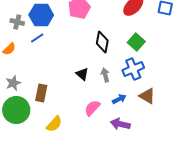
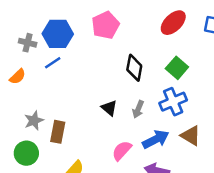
gray arrow: (105, 75) -> (138, 109), turned -144
gray star: (13, 83) -> (34, 121), moved
blue arrow: (119, 99) -> (156, 139), size x1.5
green circle: (16, 110) -> (26, 153), size x0.7

